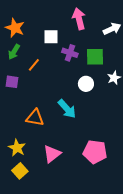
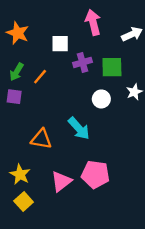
green arrow: (14, 52) -> (17, 72), moved
purple cross: (70, 53) -> (82, 62), turned -35
pink pentagon: (95, 152) -> (95, 174), moved

